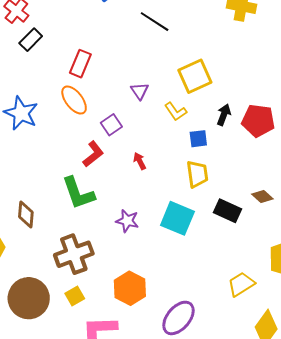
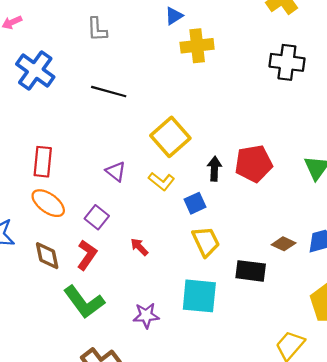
brown diamond: (26, 214) -> (47, 256), moved

